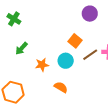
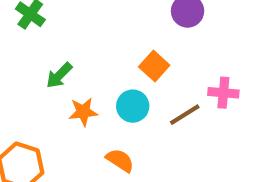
green arrow: (21, 48) -> (59, 75), moved
brown line: (90, 55) -> (185, 115), moved

